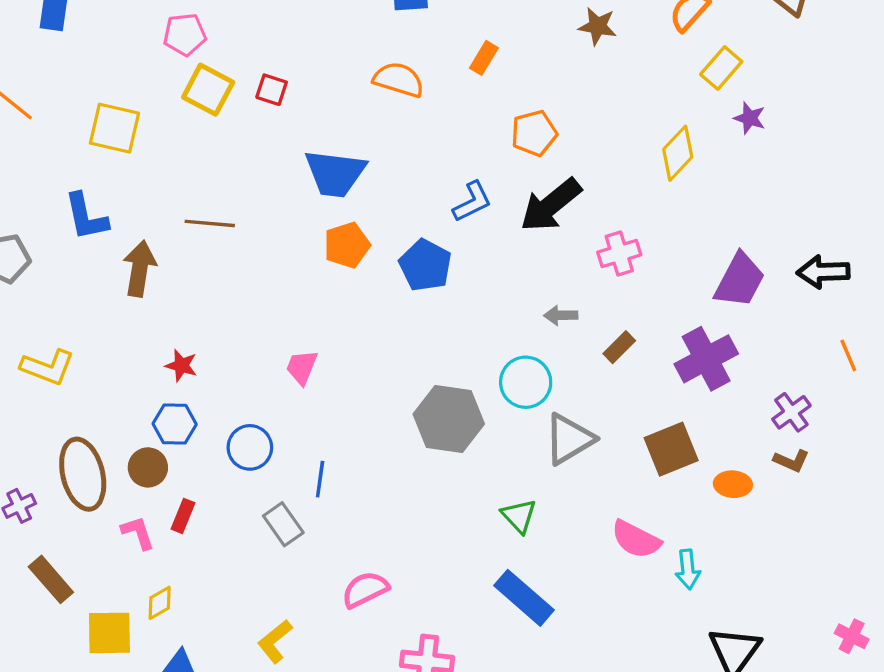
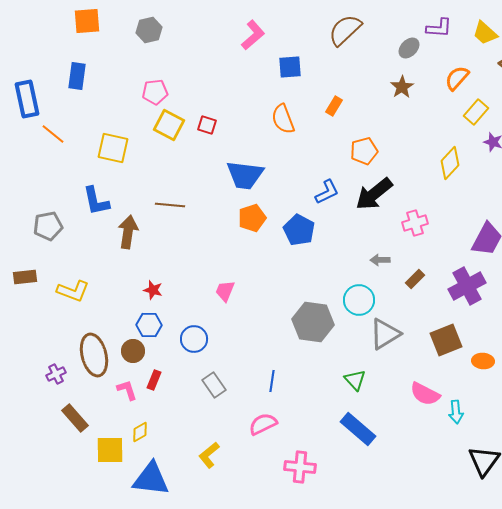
brown star: (598, 26) -> (402, 87), turned 30
orange semicircle: (399, 80) -> (283, 119), turned -128
blue line: (320, 479) -> (272, 381), moved

